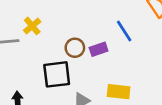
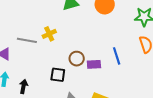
black square: (57, 74) -> (58, 75), size x0.7

